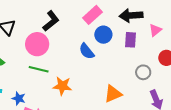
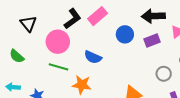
pink rectangle: (93, 15) -> (98, 16), moved
purple rectangle: (130, 40) -> (152, 41), turned 63
blue semicircle: (87, 51) -> (93, 57), moved, turned -30

